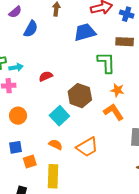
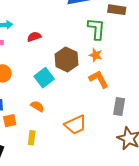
orange star: (117, 90) -> (96, 55), moved
orange trapezoid: (87, 147) -> (76, 125), moved
yellow rectangle: (53, 176) -> (32, 138), size x0.6

